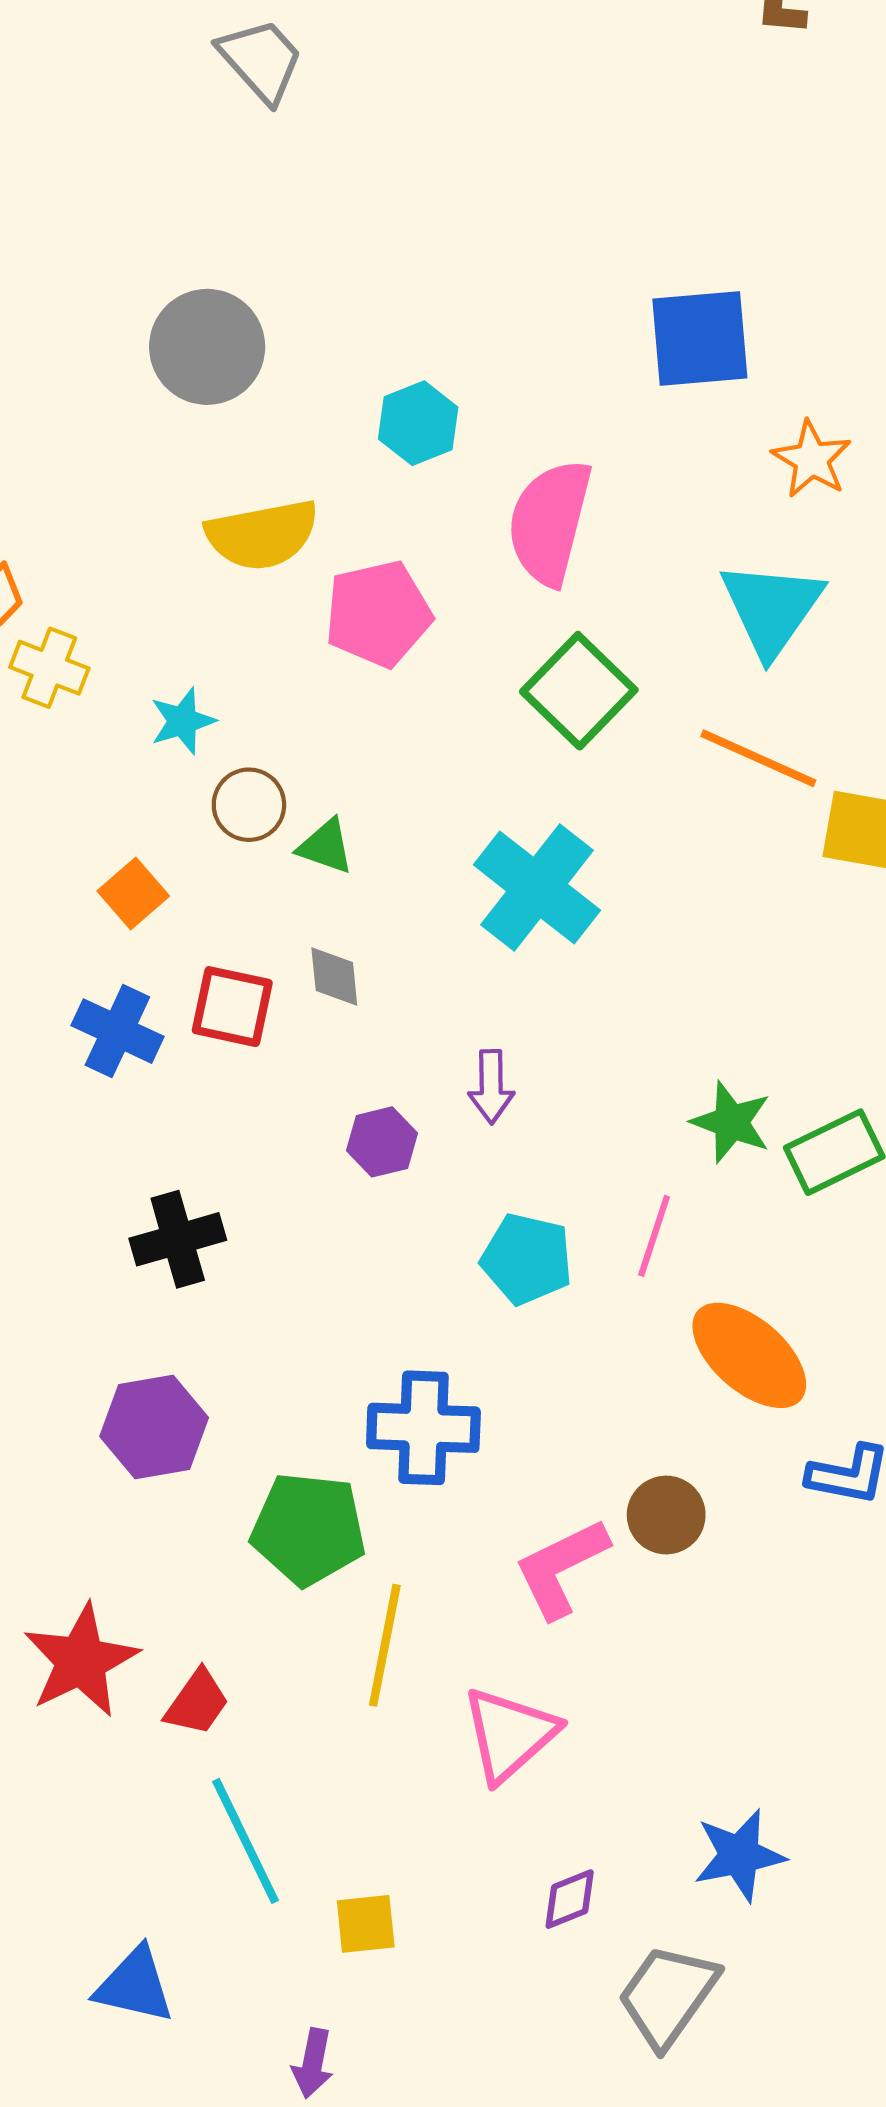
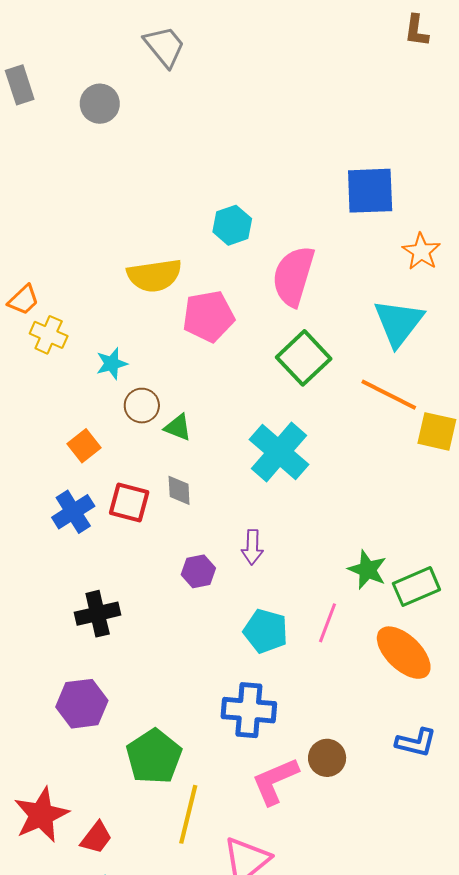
gray circle: (207, 347) -> (100, 104), moved, size x0.7
blue cross: (117, 1031) -> (73, 512), turned 30
orange ellipse: (749, 1355) -> (404, 653), moved
blue cross: (423, 1428) -> (249, 710), moved
green pentagon: (308, 1529) -> (154, 756), turned 30

